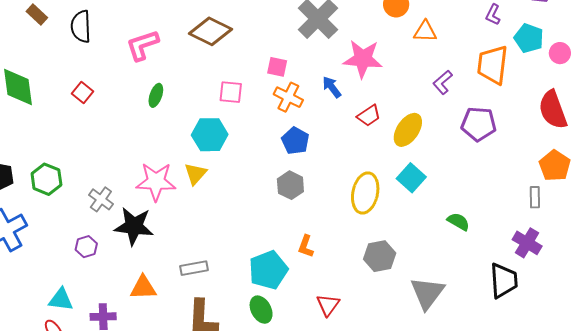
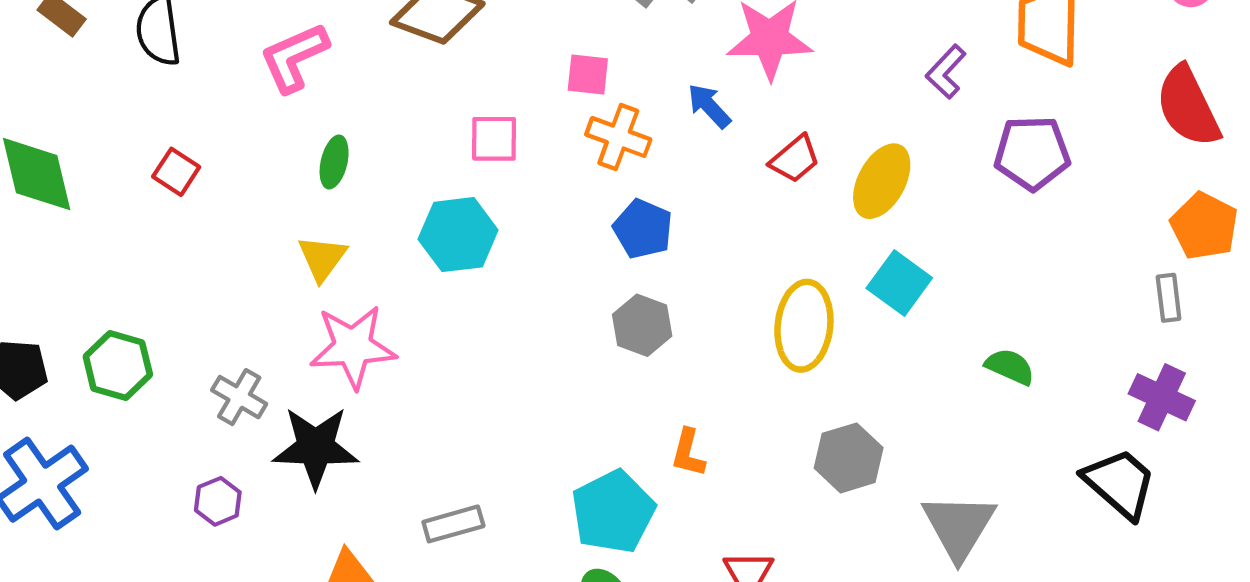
yellow triangle: (195, 174) -> (322, 258), moved
black trapezoid: (504, 281) -> (1120, 483), turned -39

